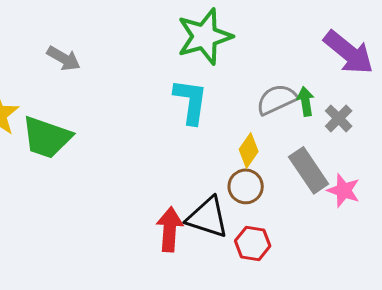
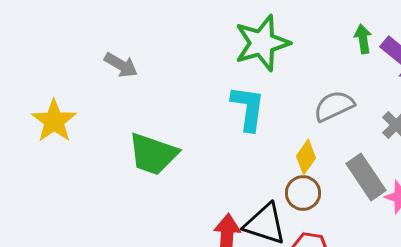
green arrow: (306, 101) -> (363, 39), moved
green trapezoid: (47, 137) -> (153, 154), moved

